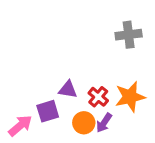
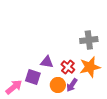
gray cross: (129, 35) -> (89, 40), moved
purple square: (48, 111) -> (33, 77), turned 35

